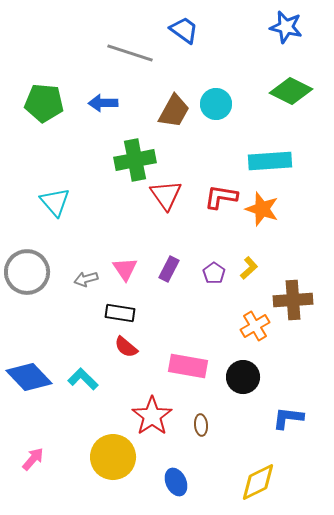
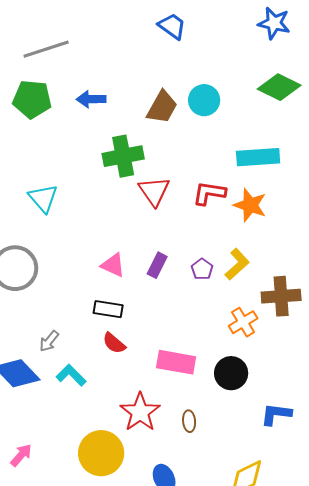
gray line: (130, 53) -> (46, 49), moved, turned -36
yellow L-shape: (249, 268) -> (237, 264), size x1.4
pink triangle: (125, 269) -> (113, 265), turned -32
gray arrow: (86, 279) -> (49, 341), moved, turned -35

